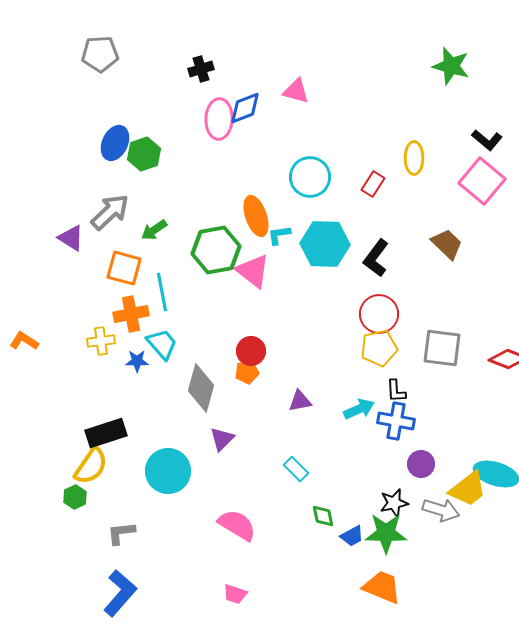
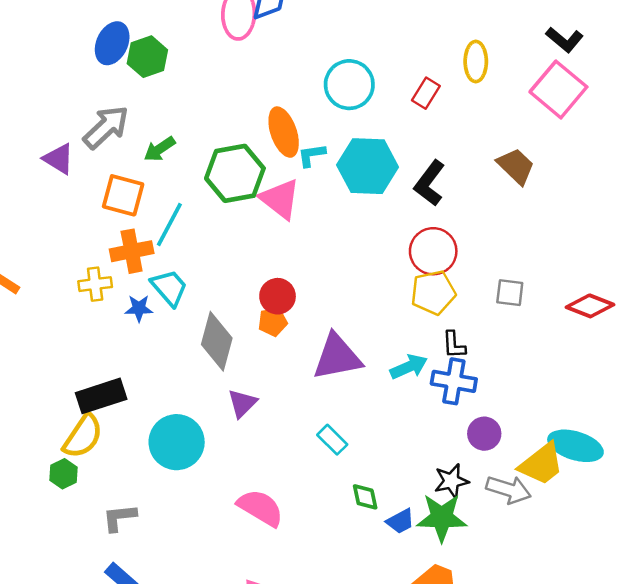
cyan line: (162, 292) -> (169, 224), turned 39
gray square: (442, 348) -> (510, 293), size x0.6
purple triangle: (300, 401) -> (337, 357), size x1.8

